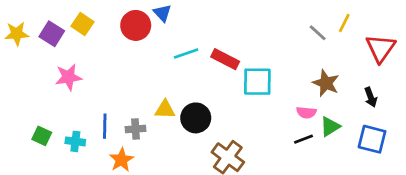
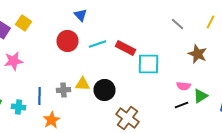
red circle: (136, 25) -> (68, 41), moved
gray line: (318, 33) -> (178, 24), moved
brown star: (326, 83) -> (198, 54), moved
gray cross: (136, 129) -> (64, 90), moved

